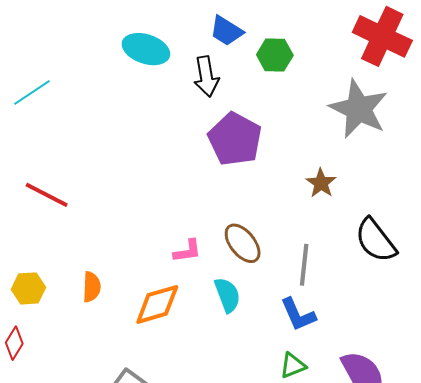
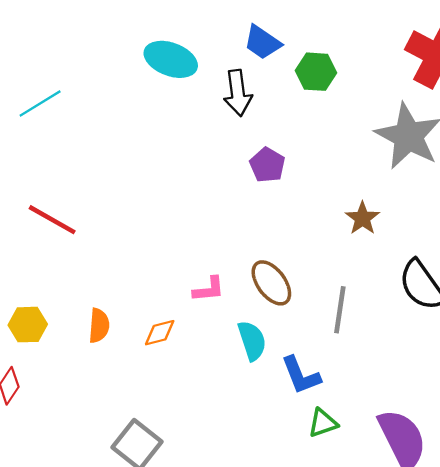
purple pentagon: (235, 139) -> (267, 165), size x0.6
orange diamond: (157, 304) -> (160, 333), moved, size x0.6
blue L-shape: (298, 315) -> (301, 375), moved

